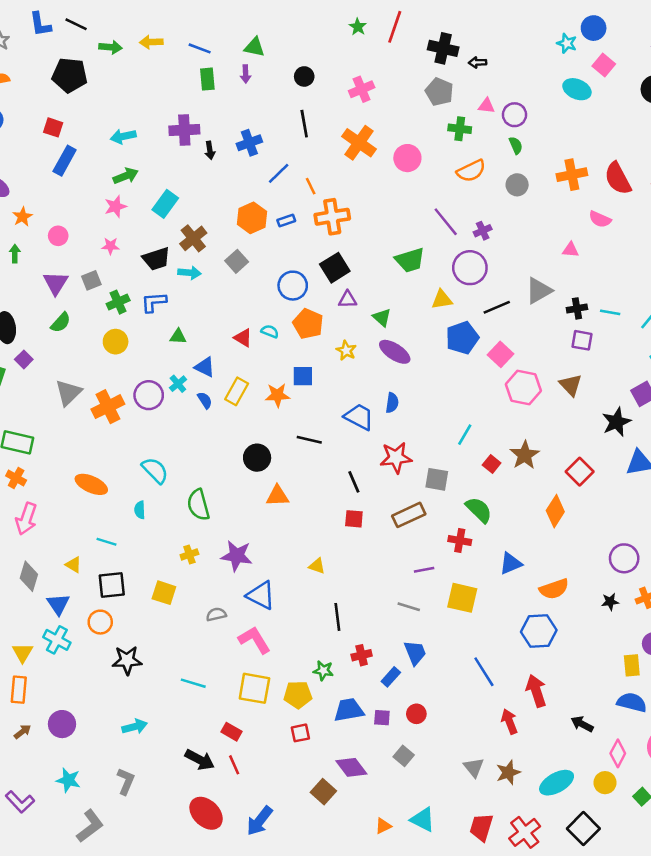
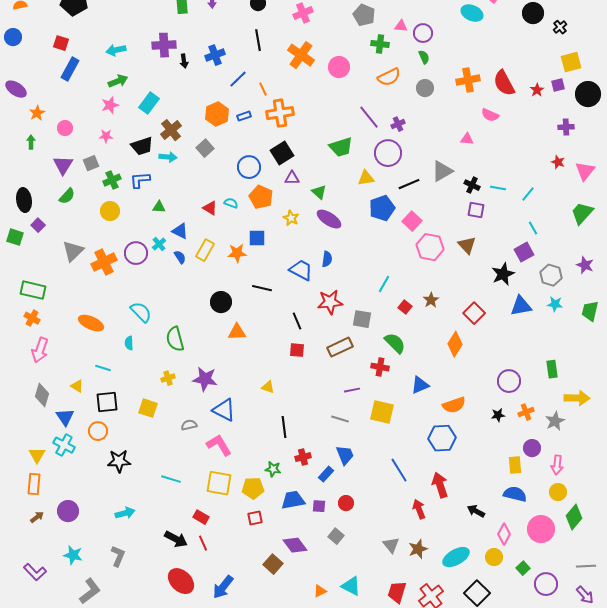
black cross: (577, 308) -> (472, 185), turned 35
brown star: (525, 455) -> (431, 300), size x0.7

